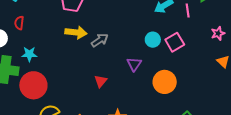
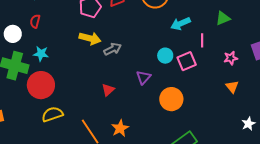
pink line: (188, 11) -> (202, 40), moved

